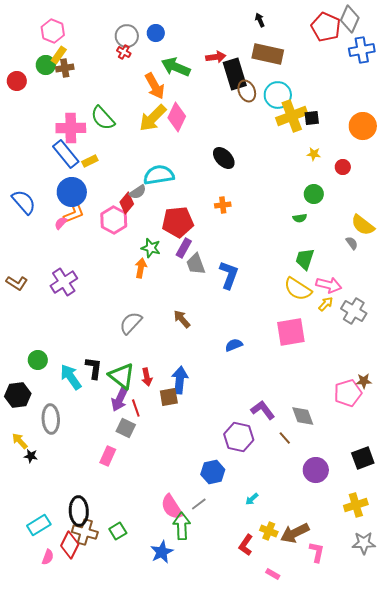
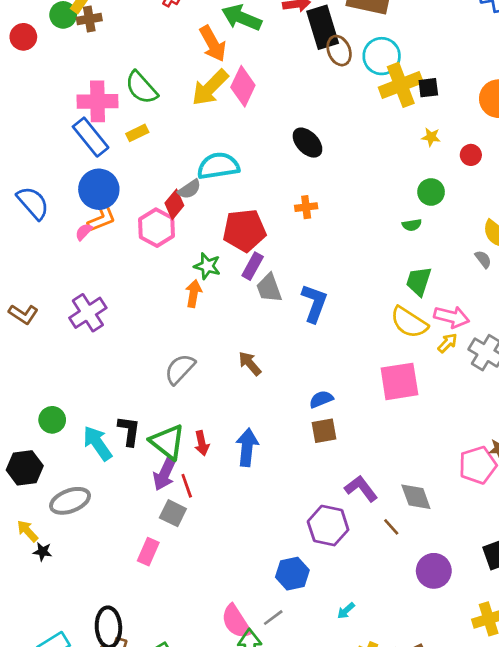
yellow rectangle: (90, 161) -> (137, 133), moved
brown square: (169, 397) -> (324, 431), moved
gray ellipse: (51, 419) -> (70, 501), turned 72

